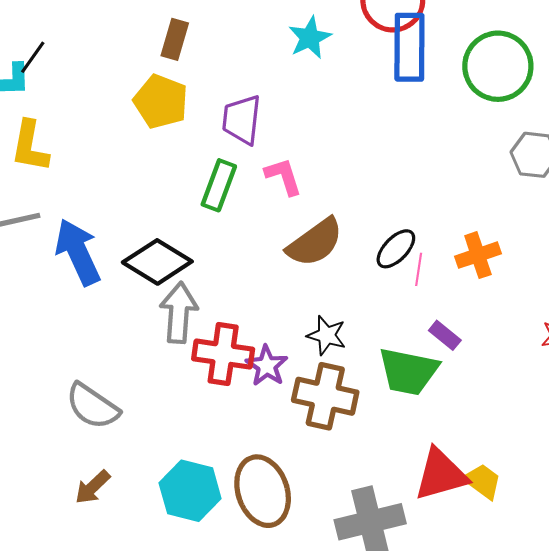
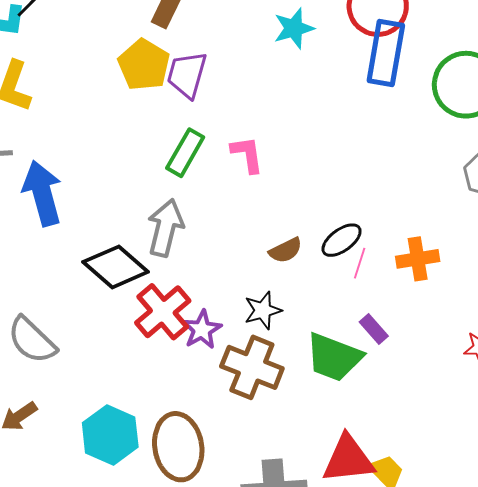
purple trapezoid: (242, 120) -> (187, 75), moved
brown semicircle: (315, 242) -> (286, 250), moved, size x0.6
black diamond: (157, 262) -> (116, 267), moved
gray arrow: (179, 313) -> (165, 228), moved
black star: (327, 335) -> (263, 310), turned 30
red cross: (223, 354) -> (163, 312), turned 32

